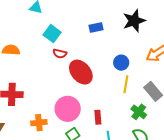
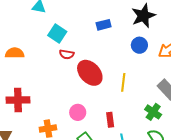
blue circle: (121, 63) -> (139, 45), moved
yellow line: (126, 84) -> (123, 82), moved
pink circle: (68, 109) -> (78, 112), size x0.6

